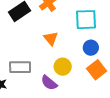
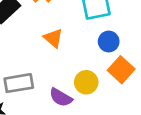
yellow circle: (63, 67) -> (86, 82), moved

